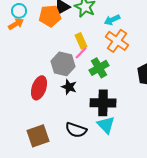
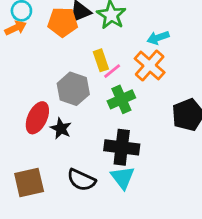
cyan arrow: (112, 20) -> (158, 38), moved
pink line: (81, 53) -> (112, 71), moved
black star: (69, 87) -> (61, 128), moved

